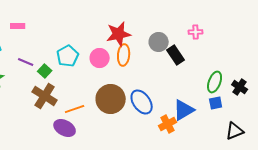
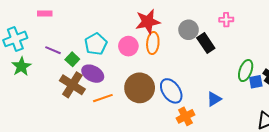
blue square: (216, 103) -> (256, 82), moved
blue triangle: (184, 110) -> (214, 99), size x0.7
orange cross: (168, 124) -> (185, 116), moved
purple ellipse: (65, 128) -> (93, 74), moved

